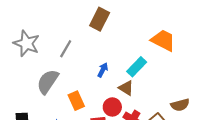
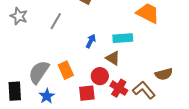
gray star: (26, 43) -> (19, 16), size x0.7
cyan rectangle: (137, 67) -> (123, 38), turned 42
gray semicircle: (48, 82) -> (39, 72), moved

